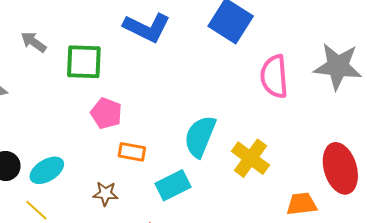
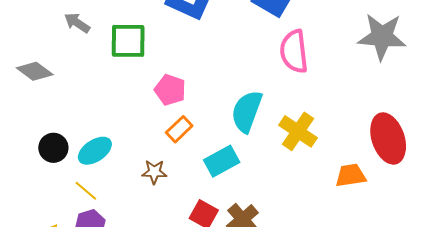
pink semicircle: (274, 76) -> (294, 51), moved
pink pentagon: (106, 113) -> (170, 90), moved
orange rectangle: (132, 152) -> (179, 129), turned -52

